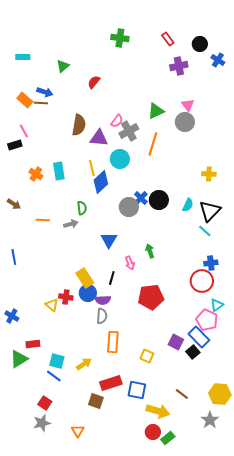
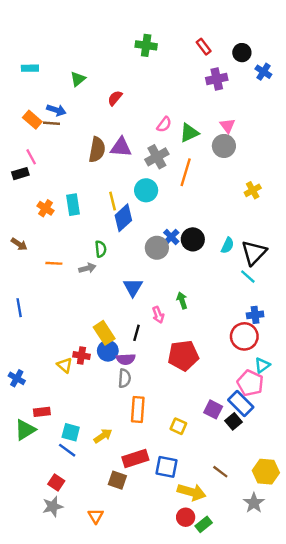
pink semicircle: (117, 121) -> (164, 124), moved
purple triangle: (99, 138) -> (121, 147), moved
yellow cross: (209, 174) -> (253, 190), moved, turned -32

